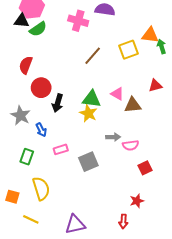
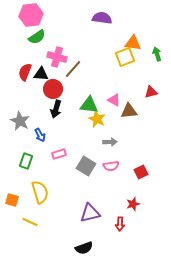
black triangle: (22, 21) -> (41, 74), moved
pink cross: (78, 21) -> (57, 57), moved
orange triangle: (150, 35) -> (133, 43), moved
brown line: (93, 56) -> (73, 69), moved
red circle: (41, 88) -> (53, 89), moved
yellow star: (88, 113) -> (97, 119), moved
pink semicircle: (131, 145) -> (111, 166), moved
gray square: (88, 162) -> (86, 166), turned -36
purple triangle: (75, 224) -> (90, 213), moved

